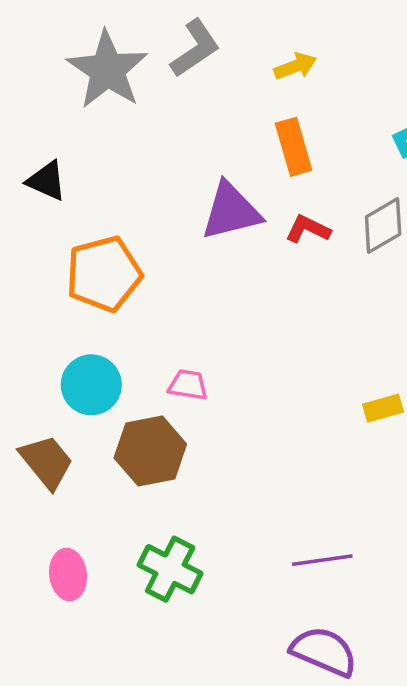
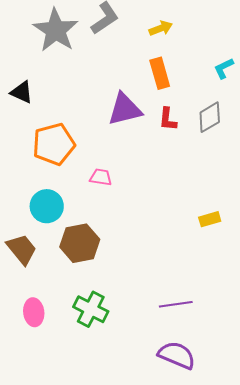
red L-shape: (308, 229) -> (168, 119), turned -110
pink trapezoid: (188, 385) -> (101, 177), moved

